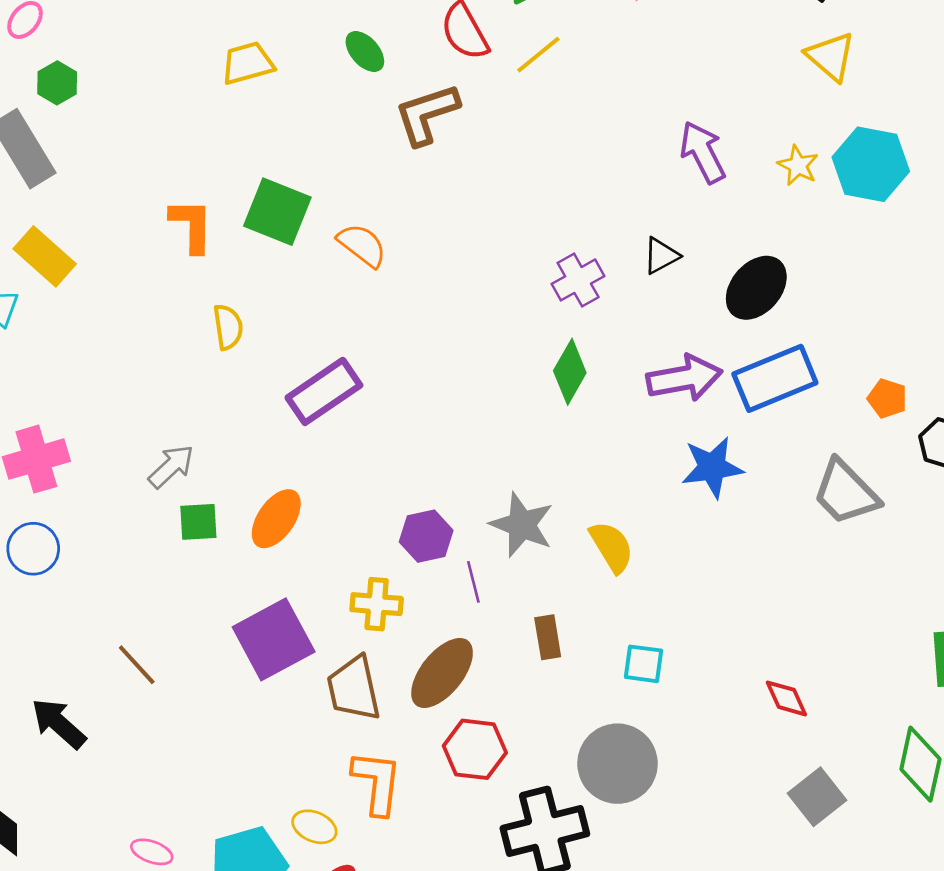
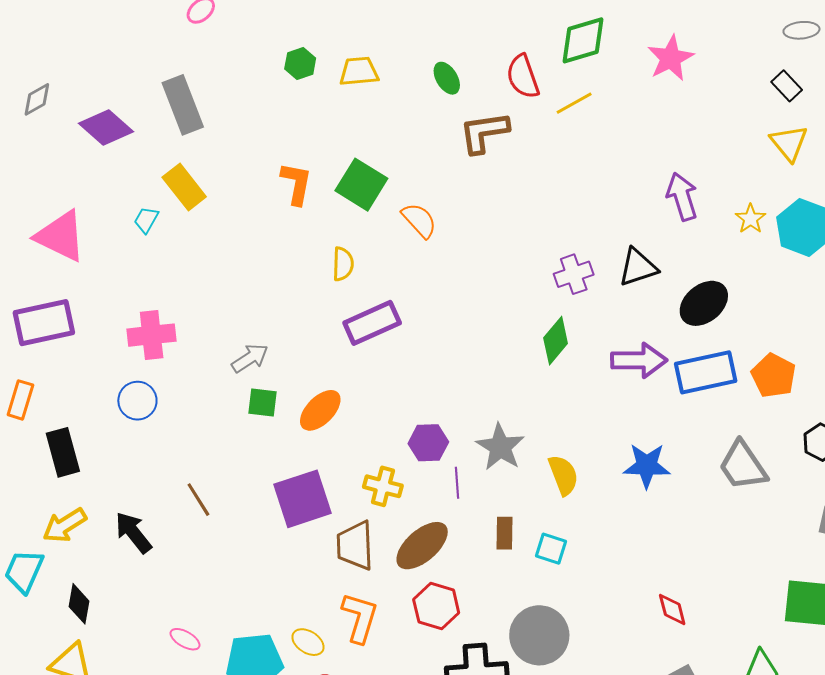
green hexagon: (57, 83) -> (300, 64), moved
black triangle: (661, 256) -> (638, 267), size x1.4
yellow semicircle: (228, 327) -> (343, 264), moved
orange pentagon: (887, 398) -> (774, 376), moved, size x1.5
blue star: (712, 467) -> (647, 466), moved
cyan square: (643, 664) -> (551, 549), moved

